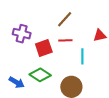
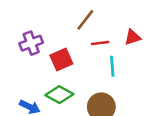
purple cross: (22, 34) -> (31, 43), turned -30
red line: (65, 40) -> (100, 43), moved

